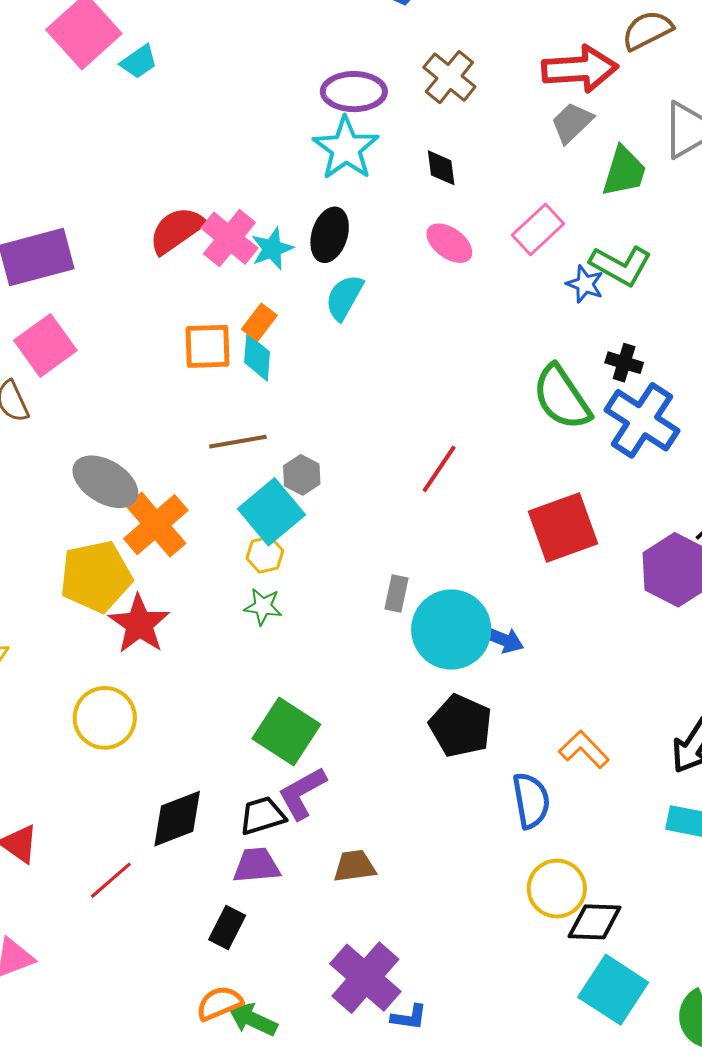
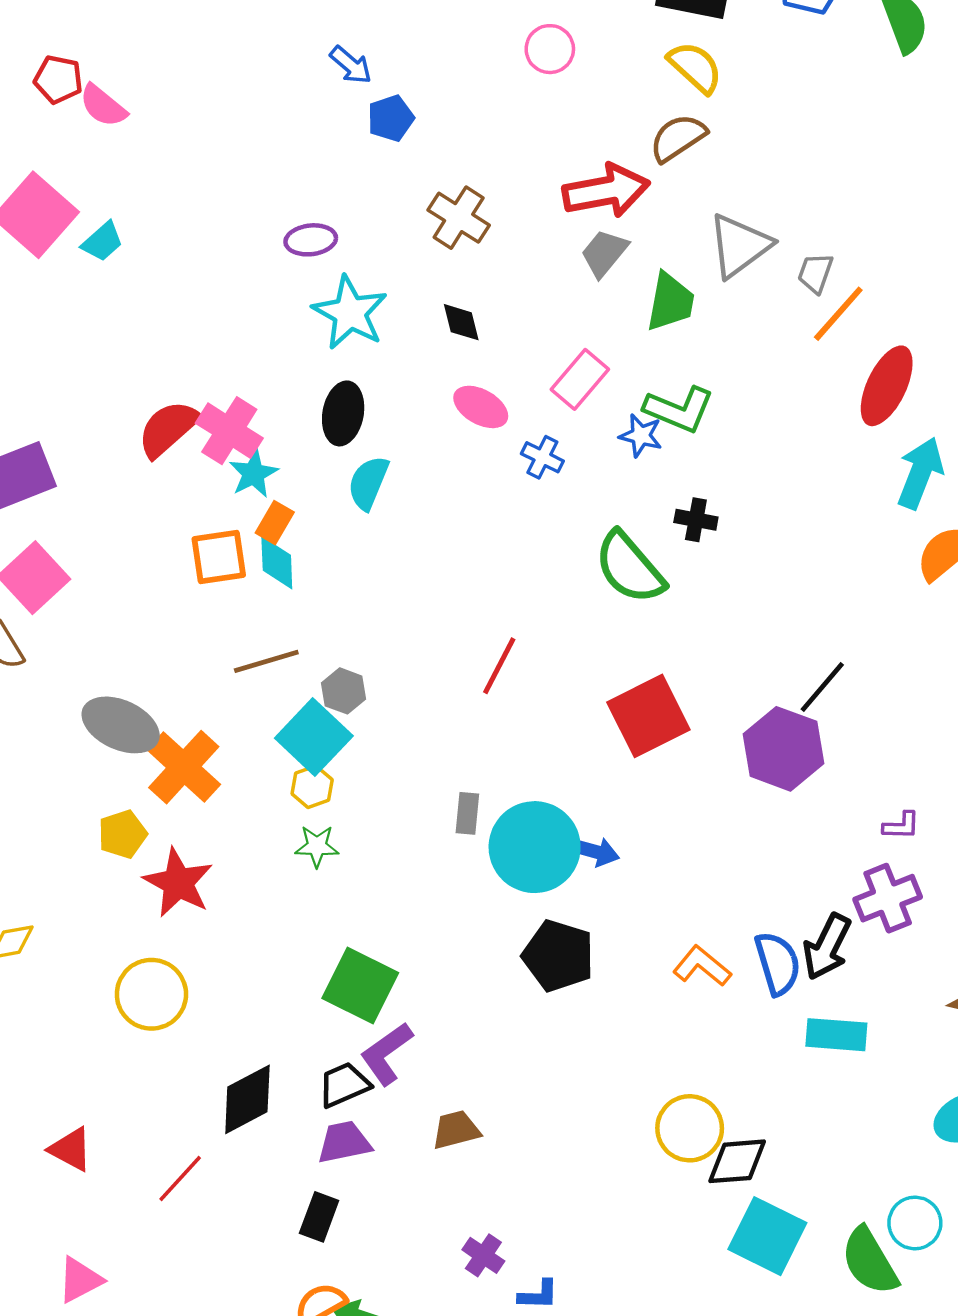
purple ellipse: (354, 92) -> (311, 240), moved, size x0.7
cyan star: (272, 249) -> (253, 474), moved
blue cross: (642, 420) -> (542, 457), moved, size x0.5
yellow pentagon: (96, 576) -> (122, 834), size x0.6
blue semicircle: (531, 801) -> (778, 963), moved
purple cross: (365, 978) -> (483, 1255), size x0.5

